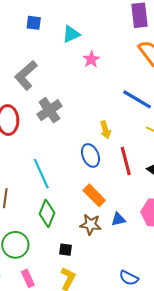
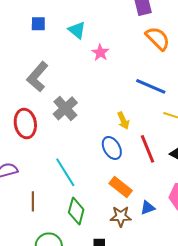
cyan triangle: (71, 34) -> (77, 30), turned -48

